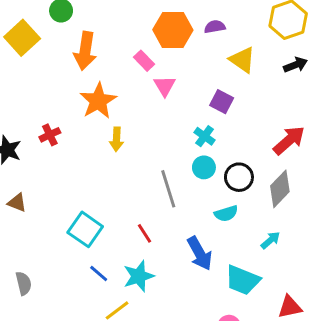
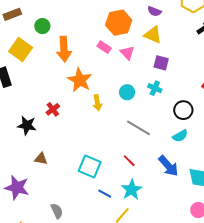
purple semicircle: (215, 27) -> (154, 11), moved, turned -136
yellow triangle: (242, 60) -> (153, 35), moved
pink triangle: (165, 86) -> (127, 53), moved
cyan circle: (204, 167) -> (127, 92), moved
gray line: (168, 189) -> (138, 128), turned -30

